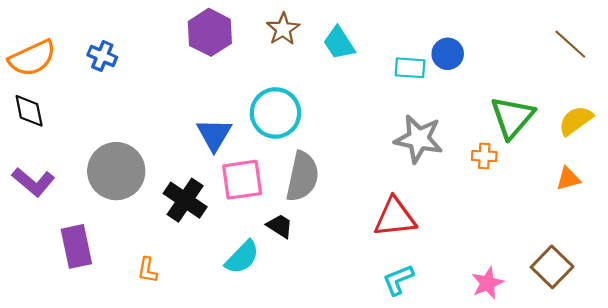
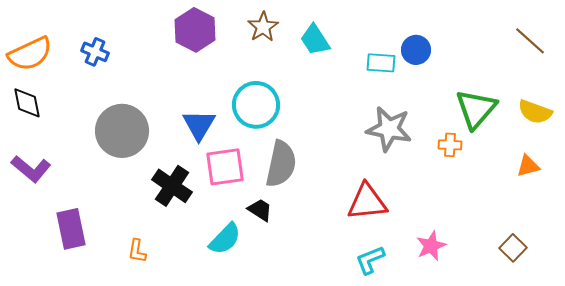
yellow semicircle: (576, 121) -> (535, 112), turned -124
gray circle: (116, 171) -> (122, 131), moved
brown square: (552, 267) -> (513, 248), size x0.7
pink star: (487, 283) -> (431, 246), moved

